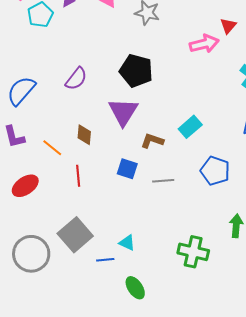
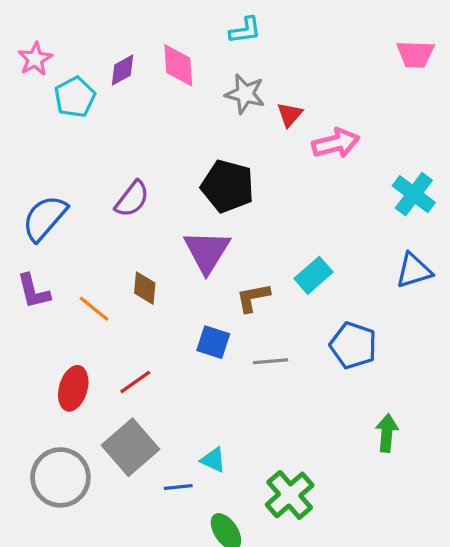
red triangle: (228, 26) -> (290, 115), moved
brown L-shape: (152, 141) -> (253, 298), turned -30
red line: (78, 176) -> (135, 382), moved, turned 60
red ellipse: (25, 186) -> (73, 388), moved, turned -40
green cross: (193, 252) -> (290, 495), moved, turned 36

